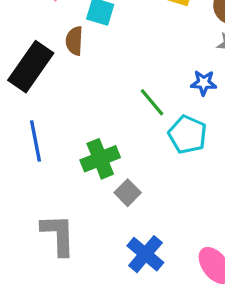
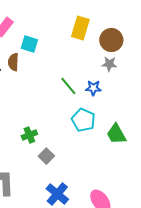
green line: (152, 102) -> (68, 86), moved
green cross: (100, 159) -> (29, 135), size x0.7

